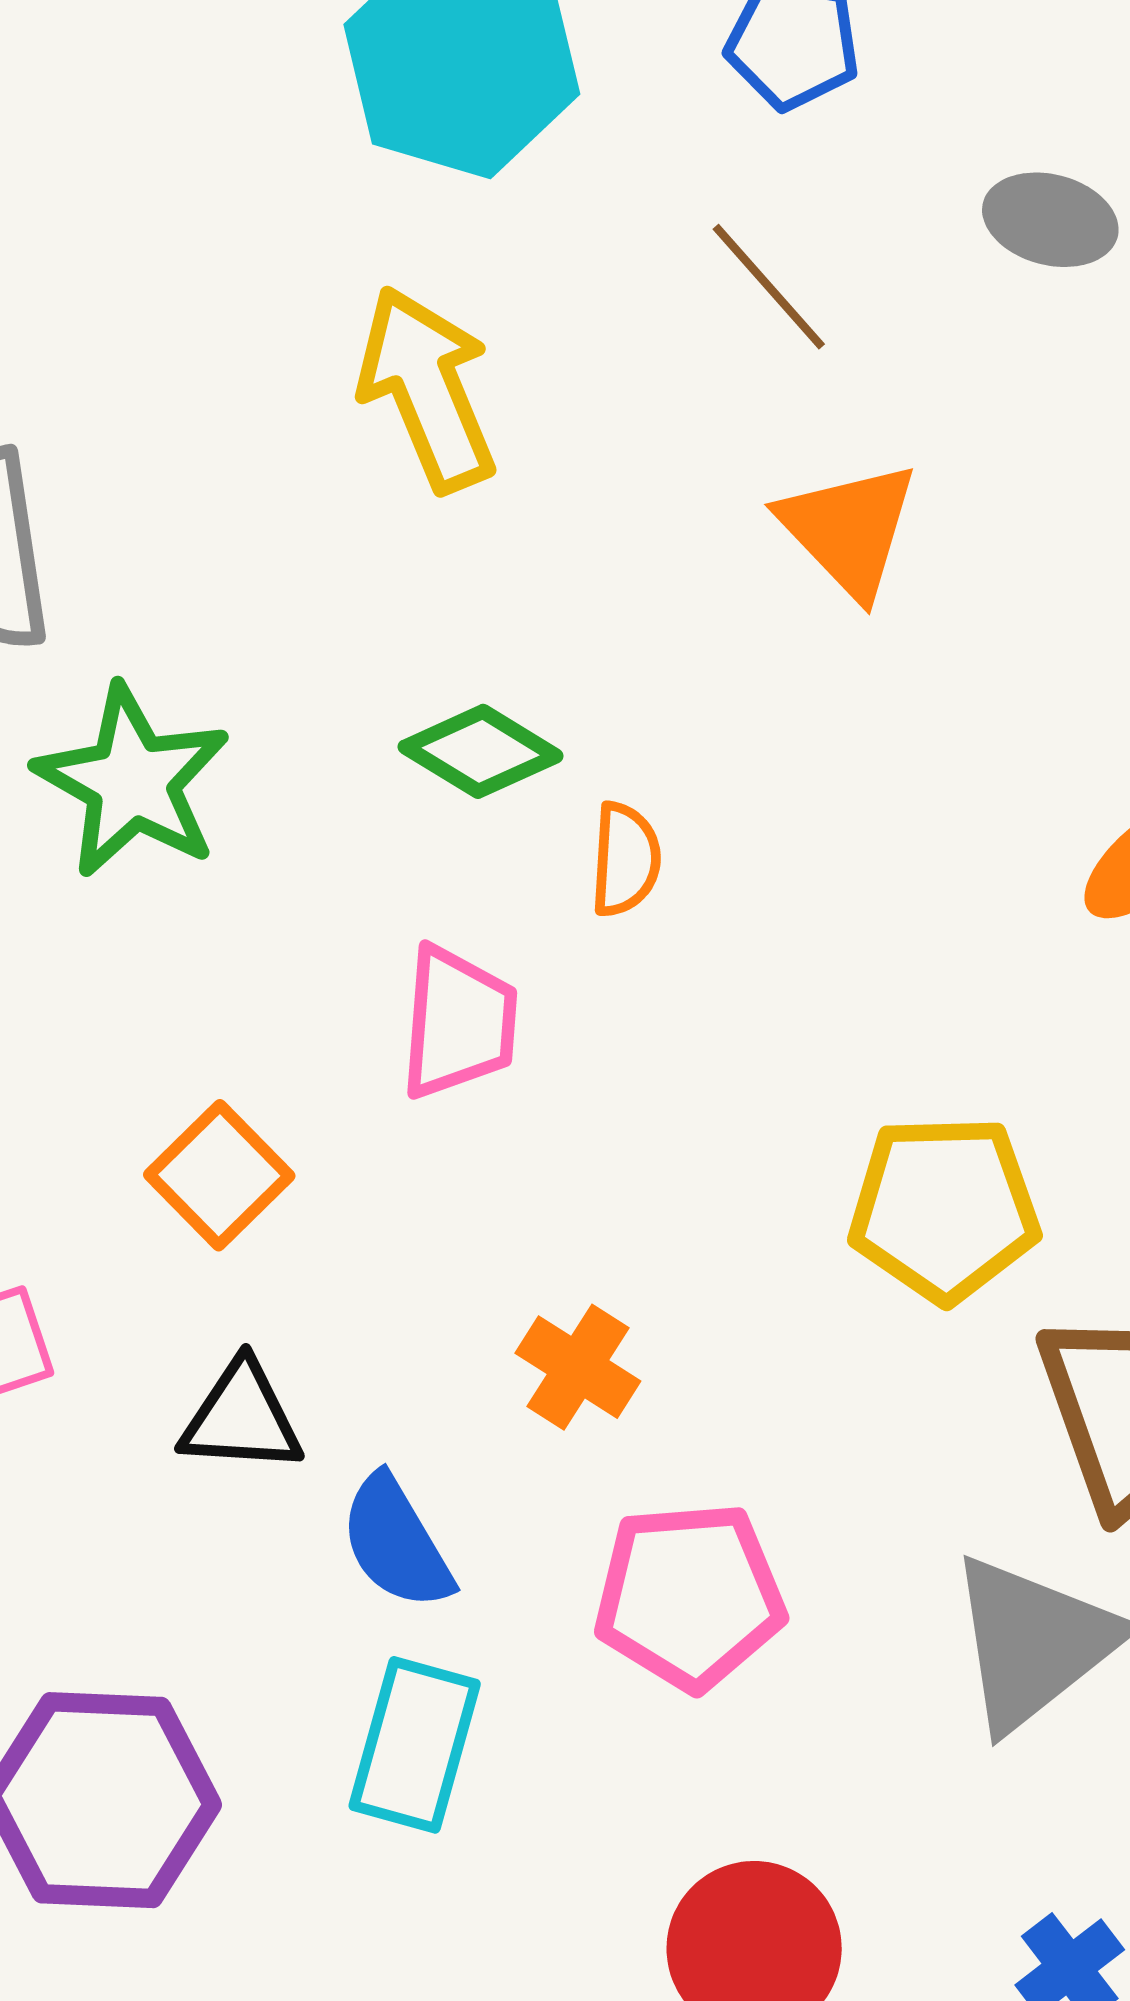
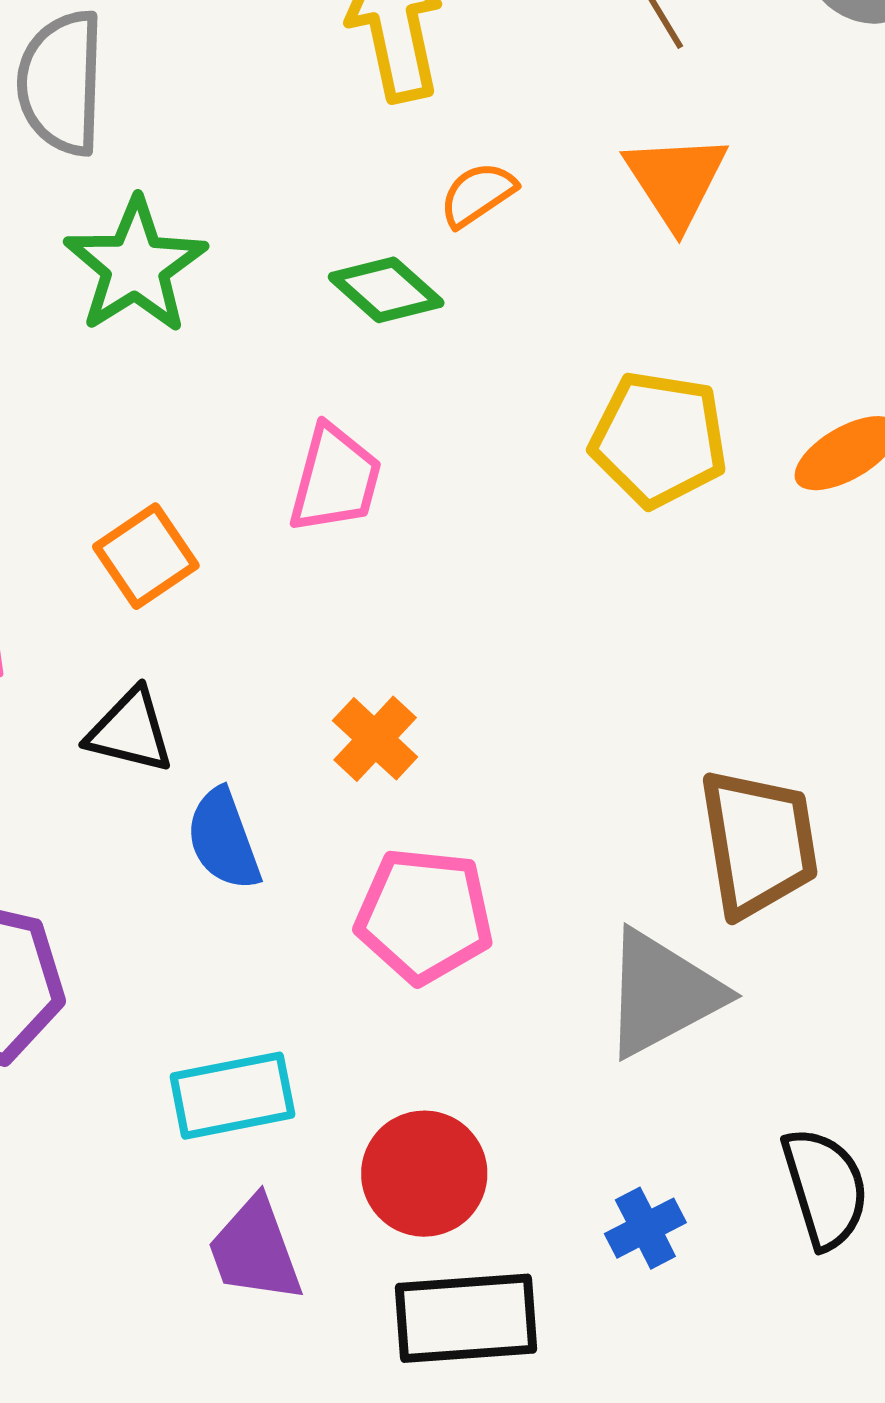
orange semicircle: (625, 859) -> (478, 194), moved, turned -138
yellow pentagon: (944, 1209) -> (659, 439), moved
cyan rectangle: (415, 1745) -> (232, 1096), moved, turned 53

